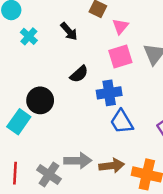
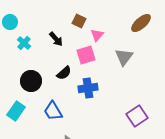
pink square: (120, 56) -> (86, 55), moved
black circle: (40, 100) -> (31, 81), moved
blue trapezoid: (122, 122) -> (53, 111), moved

